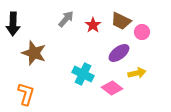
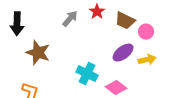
red star: (93, 25) -> (97, 12), moved
yellow arrow: (137, 73) -> (147, 60), moved

